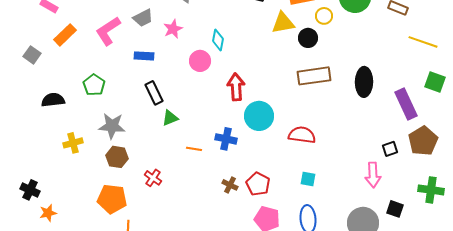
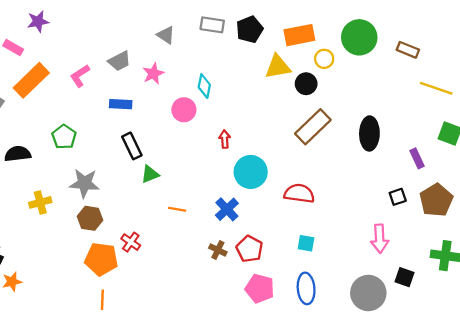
pink L-shape: (108, 31) -> (80, 76), size x0.7
orange rectangle: (65, 35) -> (31, 80), size x1.4
brown rectangle: (314, 76) -> (313, 127), turned -36
red arrow: (236, 87) -> (225, 139), size x0.6
purple rectangle: (406, 104) -> (417, 158), size x0.6
blue cross: (226, 139) -> (227, 209), moved, turned 35
black square: (390, 149) -> (398, 197), moved
orange pentagon: (112, 199) -> (101, 259), moved

